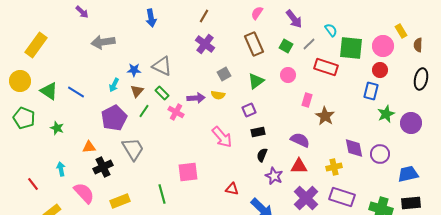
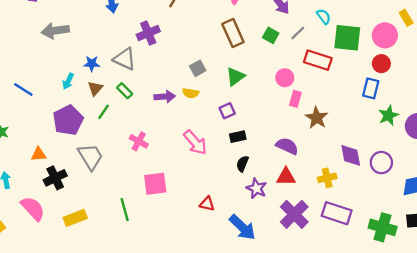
purple cross: (205, 44) -> (148, 33), moved, turned 30
pink circle: (288, 75) -> (285, 78), moved
pink cross: (176, 112) -> (139, 141), moved

